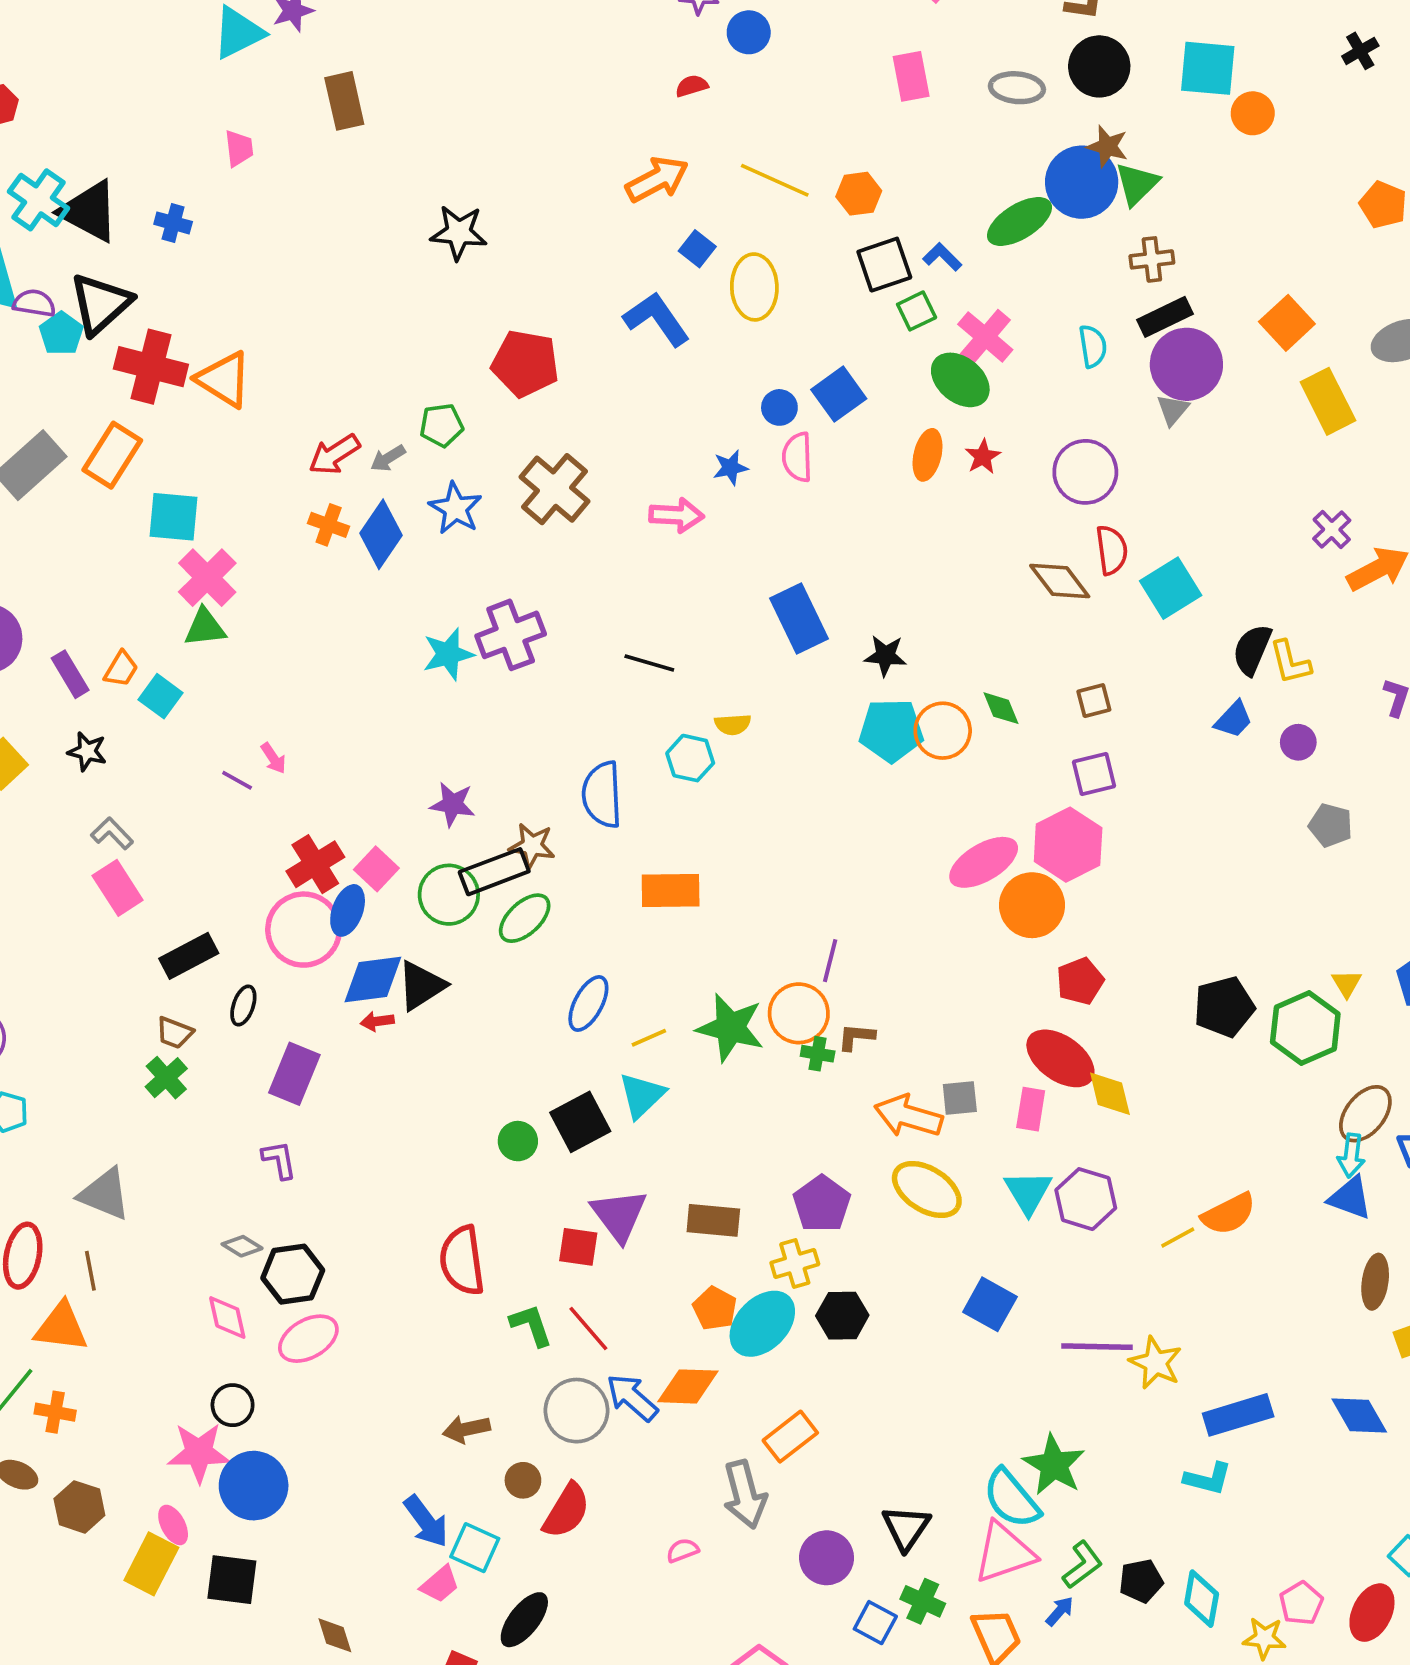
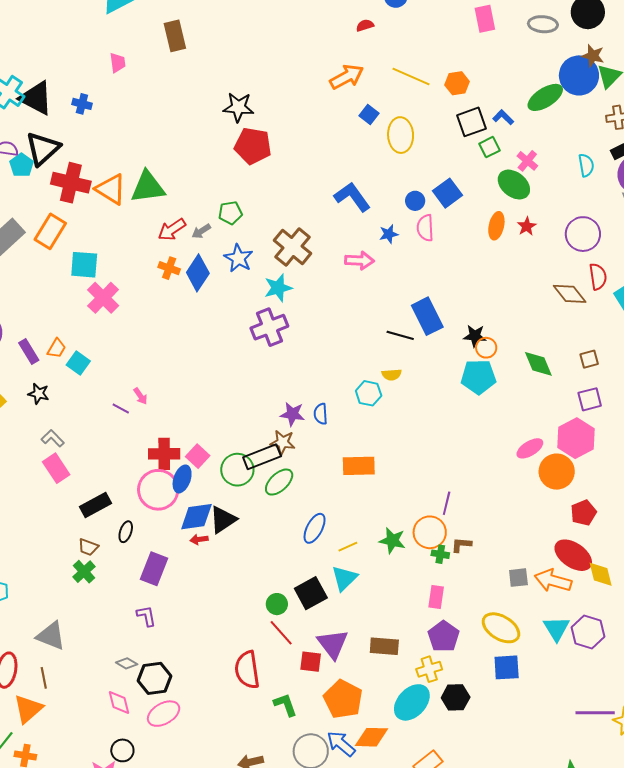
blue L-shape: (657, 319) -> (352, 197), moved
pink cross: (985, 337) -> (527, 161), size x0.7
red pentagon: (525, 364) -> (253, 146), moved
green triangle: (205, 627) -> (148, 187), moved, size x1.5
cyan star: (448, 654) -> (278, 288), moved
black line: (649, 663) -> (400, 335), moved
green diamond: (1001, 708) -> (538, 364), size x1.4
orange circle: (943, 731) -> (486, 348), moved, size x0.7
blue semicircle: (602, 795) -> (321, 414), size x0.6
purple star: (452, 804) -> (292, 414), moved
pink ellipse: (984, 862) -> (530, 448), size x0.7
red cross: (315, 864) -> (164, 454), turned 32
green star: (730, 1028) -> (392, 541), size x0.7
pink rectangle: (1031, 1109) -> (436, 597), moved
orange arrow: (908, 1116) -> (553, 581), moved
blue square: (990, 1304) -> (507, 667), moved, turned -32
orange pentagon: (715, 1308) -> (343, 699), moved, size x1.6
orange triangle: (61, 1327) -> (28, 709), turned -48
red line: (588, 1329) -> (281, 633), moved

